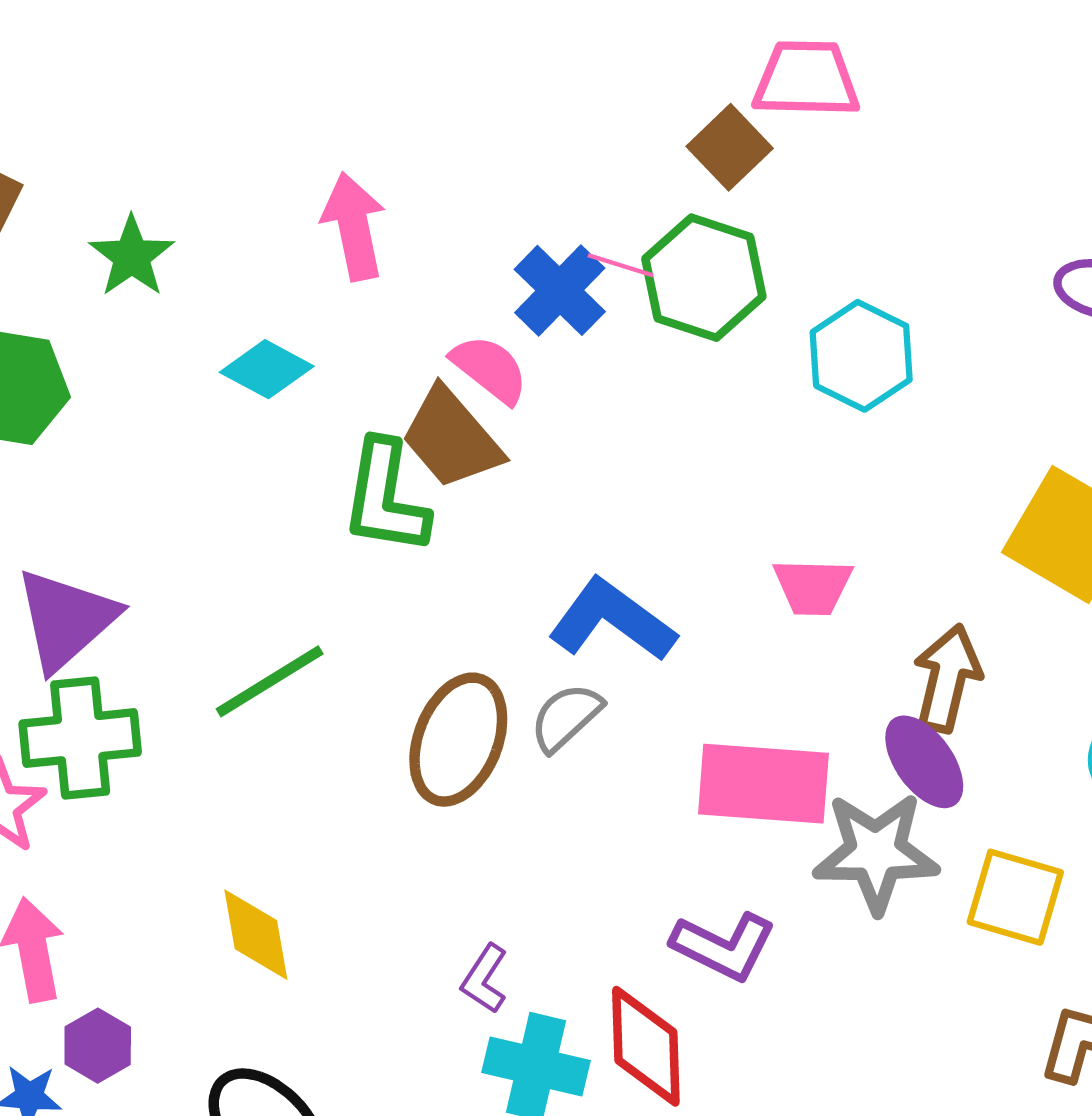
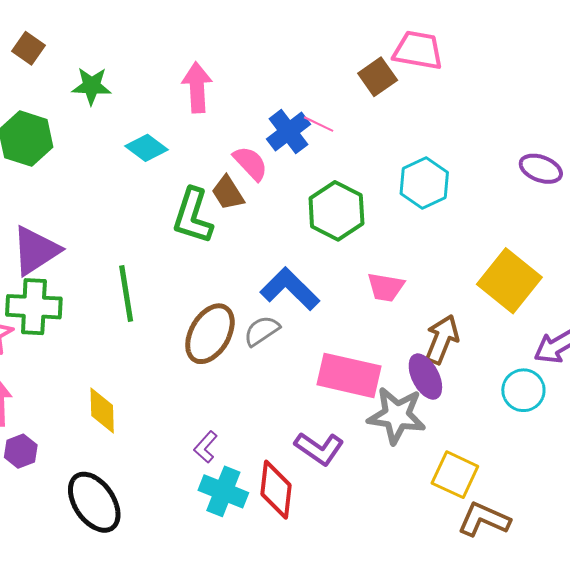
green star: (132, 256) -> (91, 86), turned 30
green hexagon: (704, 278) -> (336, 211), moved
brown trapezoid: (451, 438) -> (228, 193), size x0.7
green line: (270, 681) -> (126, 294), turned -76
yellow square: (1015, 897) -> (455, 475), moved

